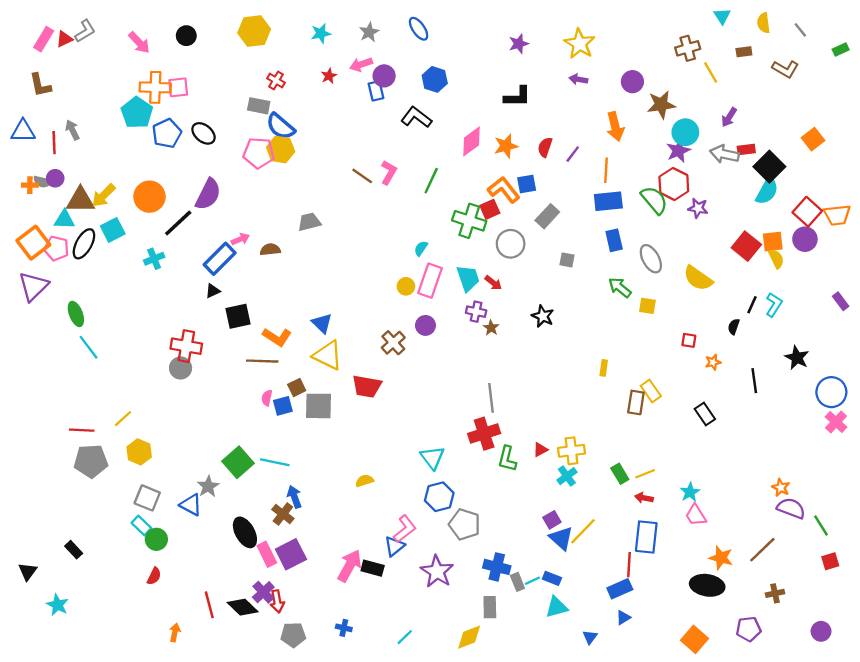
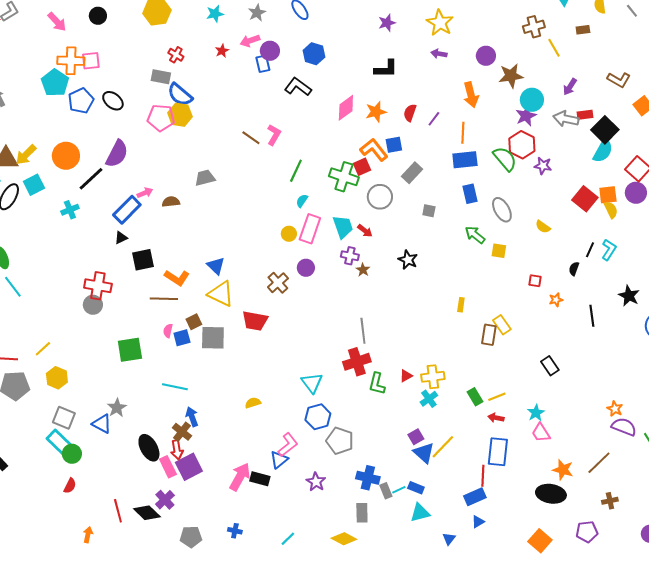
brown L-shape: (785, 69) -> (619, 80), moved
green line: (431, 181) -> (296, 171), moved
yellow semicircle: (698, 278) -> (543, 227), size x0.6
black rectangle: (705, 414) -> (550, 366), moved
green square: (238, 462) -> (130, 350), moved, turned 32
cyan rectangle: (141, 526) -> (59, 442), size x1.4
purple star: (437, 572) -> (316, 482), size x0.7
red arrow: (277, 601) -> (177, 450), moved
yellow diamond: (469, 637) -> (344, 539), turned 50

